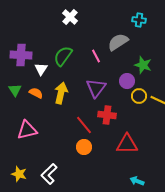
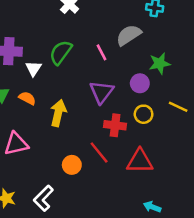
green star: (143, 65) -> (160, 64), turned -30
yellow arrow: (61, 93) -> (58, 113), moved
yellow circle: (139, 96) -> (144, 114), moved
red line: (84, 125) -> (99, 153), moved
orange circle: (84, 147) -> (72, 165), moved

